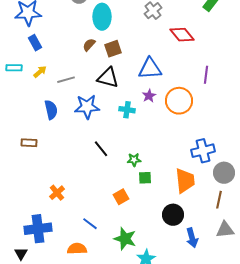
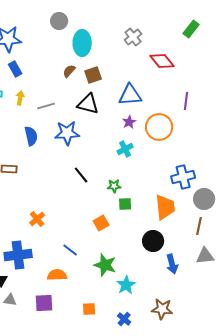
yellow arrow: (40, 72) -> (20, 98), turned -40
cyan cross: (127, 110) -> (125, 149), moved, turned -35

